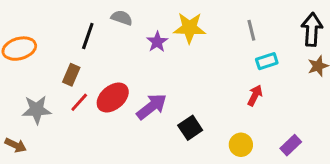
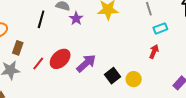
purple star: (157, 42) -> (76, 18), moved
brown rectangle: (71, 75) -> (18, 48), moved
yellow circle: (241, 145) -> (134, 79), moved

